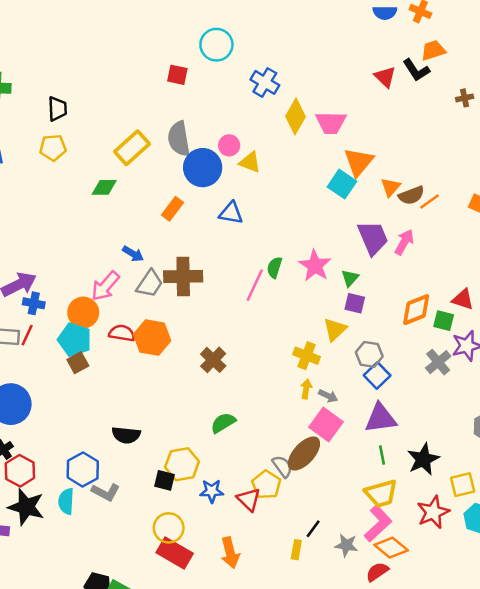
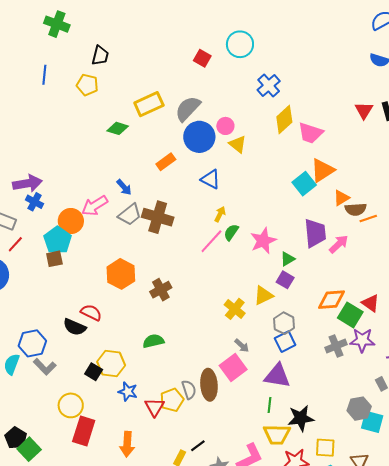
gray semicircle: (179, 139) -> (188, 109), turned 36
green square: (444, 321) -> (350, 315), size x1.4
red semicircle: (122, 333) -> (91, 313), moved
red line: (27, 335) -> (15, 244), moved
orange hexagon: (152, 338) -> (121, 274), moved
yellow arrow: (306, 389) -> (220, 214), moved
brown ellipse: (304, 454) -> (209, 385), turned -64
yellow trapezoid: (381, 493) -> (277, 434), moved
yellow circle: (169, 528) -> (71, 405), moved
red rectangle: (175, 553) -> (84, 431), turned 60

